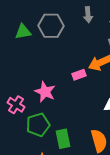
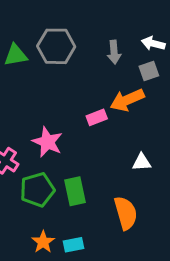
gray arrow: (88, 15) -> (114, 52), moved
green rectangle: (63, 139) -> (75, 191), moved

